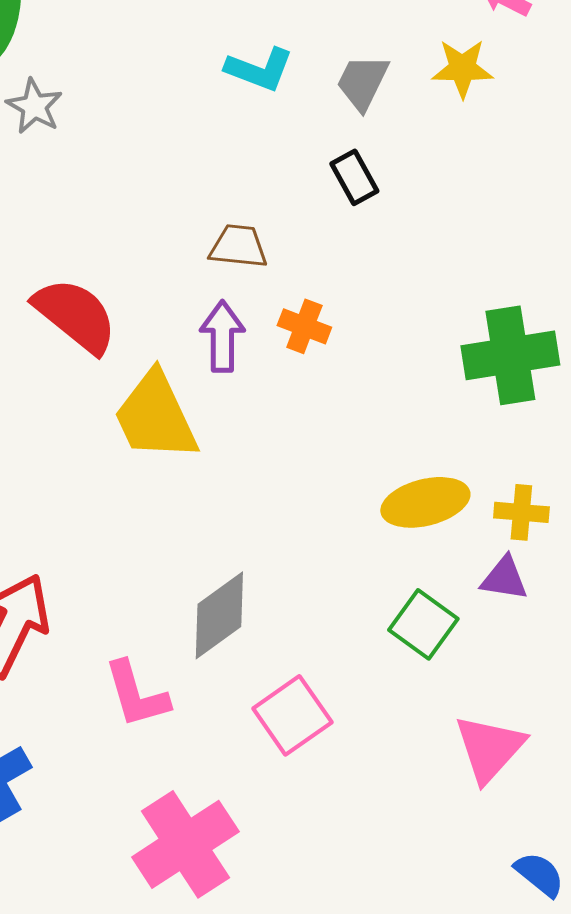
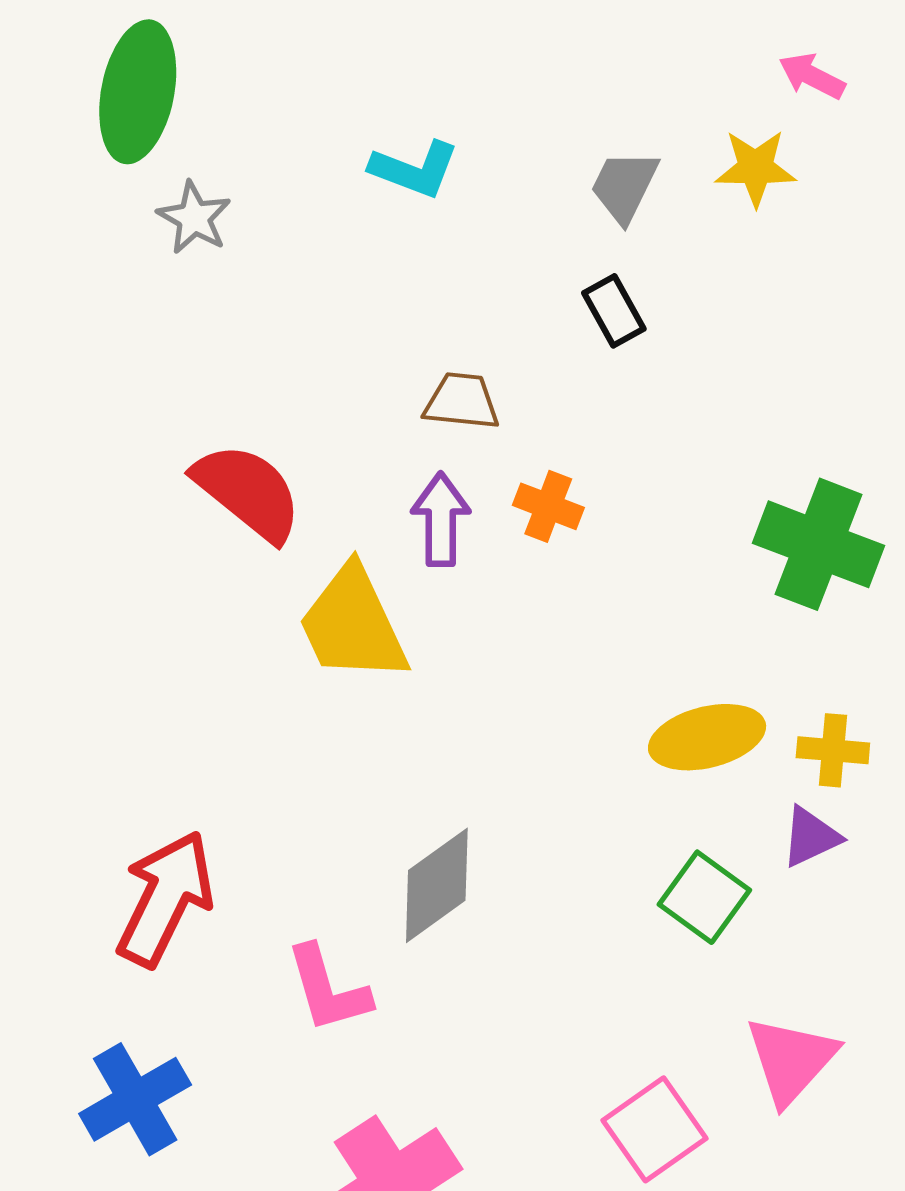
cyan L-shape: (259, 69) -> (415, 169), moved
green cross: (510, 355) -> (819, 544), turned 30
purple triangle: (504, 578) -> (811, 837), turned -34
pink square: (292, 715) -> (655, 1129), moved

